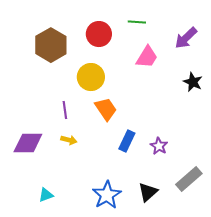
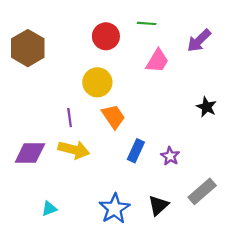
brown hexagon: (51, 45) -> (28, 48), moved
black star: (193, 82) -> (206, 107), moved
yellow arrow: (69, 140) -> (74, 150), size x1.8

